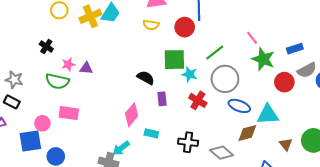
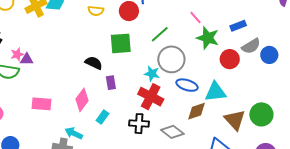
purple triangle: (86, 68) -> (27, 59), moved
cyan star: (190, 74) -> (152, 74), moved
red cross: (198, 100) -> (151, 97), moved, size x1.4
pink rectangle: (69, 113) -> (41, 104), moved
cyan rectangle: (151, 133) -> (102, 117), turned -64
brown triangle: (286, 144) -> (235, 120), size x1.6
cyan arrow: (121, 148) -> (74, 133), turned 66

